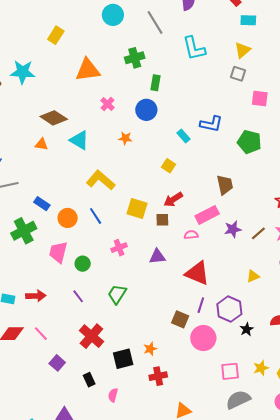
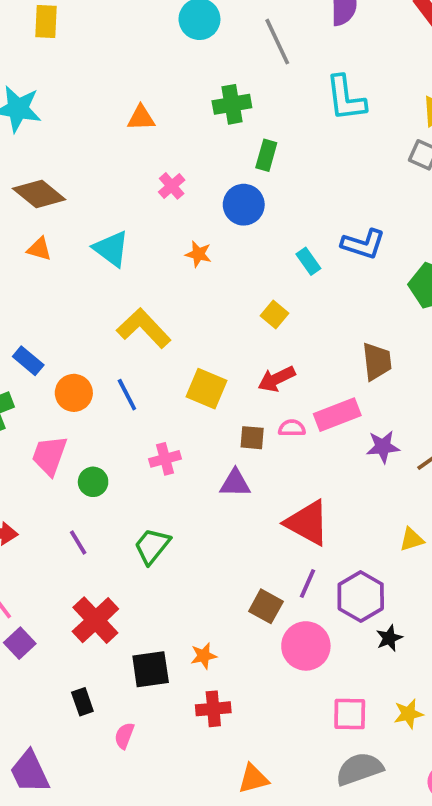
yellow rectangle: (56, 35) -> (46, 22), moved, turned -36
orange triangle: (88, 70) -> (141, 118), size x0.6
brown diamond: (54, 118) -> (39, 194), moved
brown square: (162, 220) -> (252, 438), moved
pink semicircle: (191, 235) -> (292, 428), moved
purple square: (57, 363) -> (20, 643), moved

